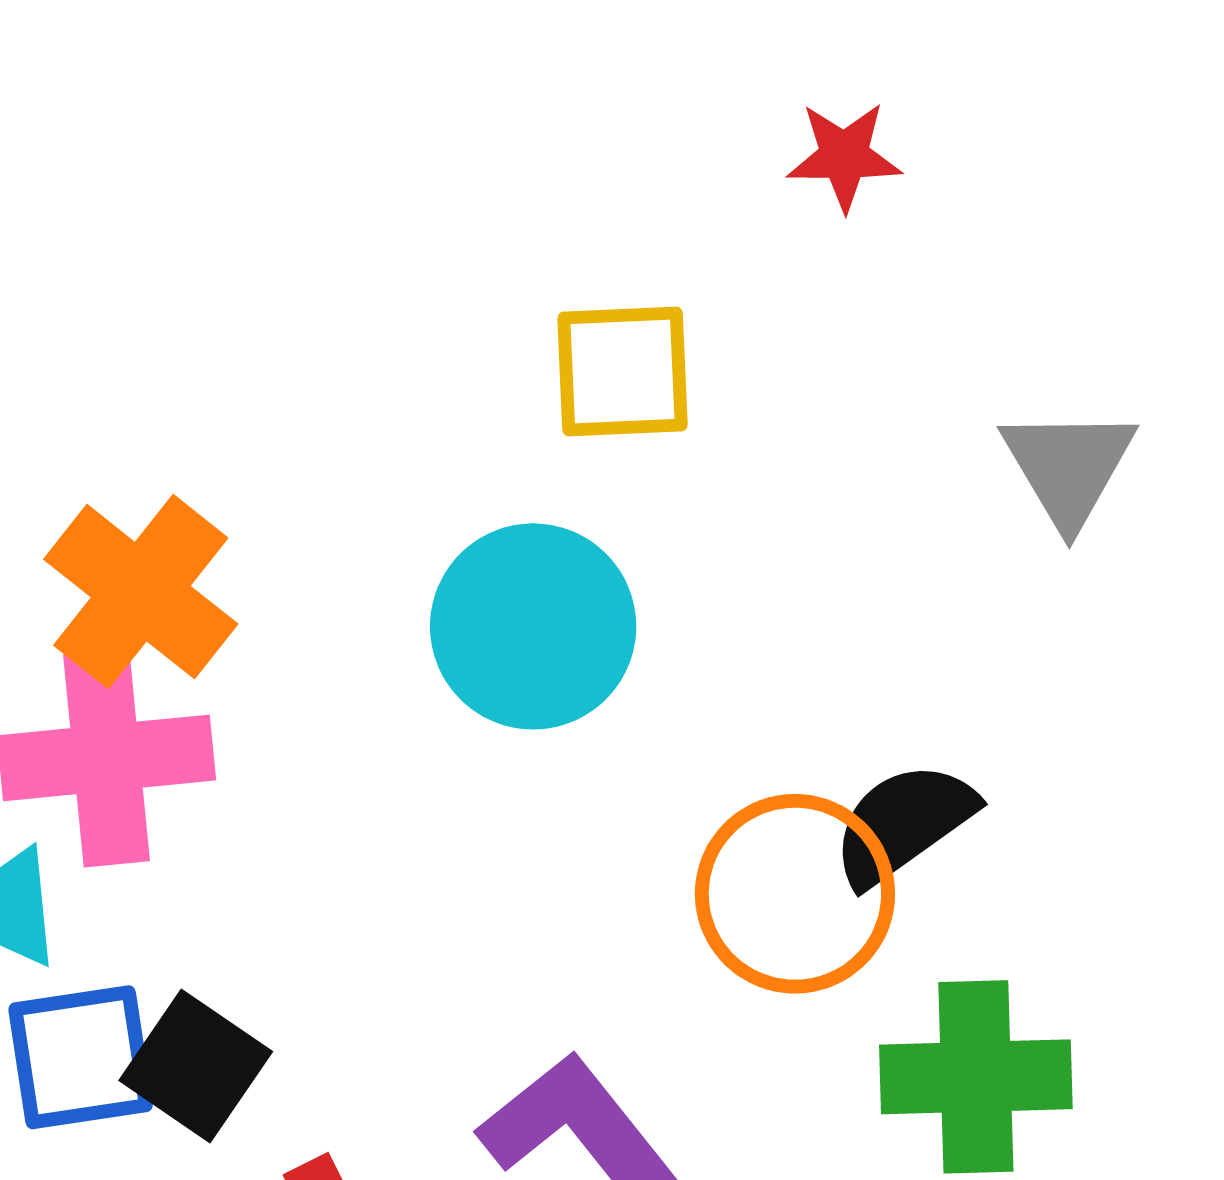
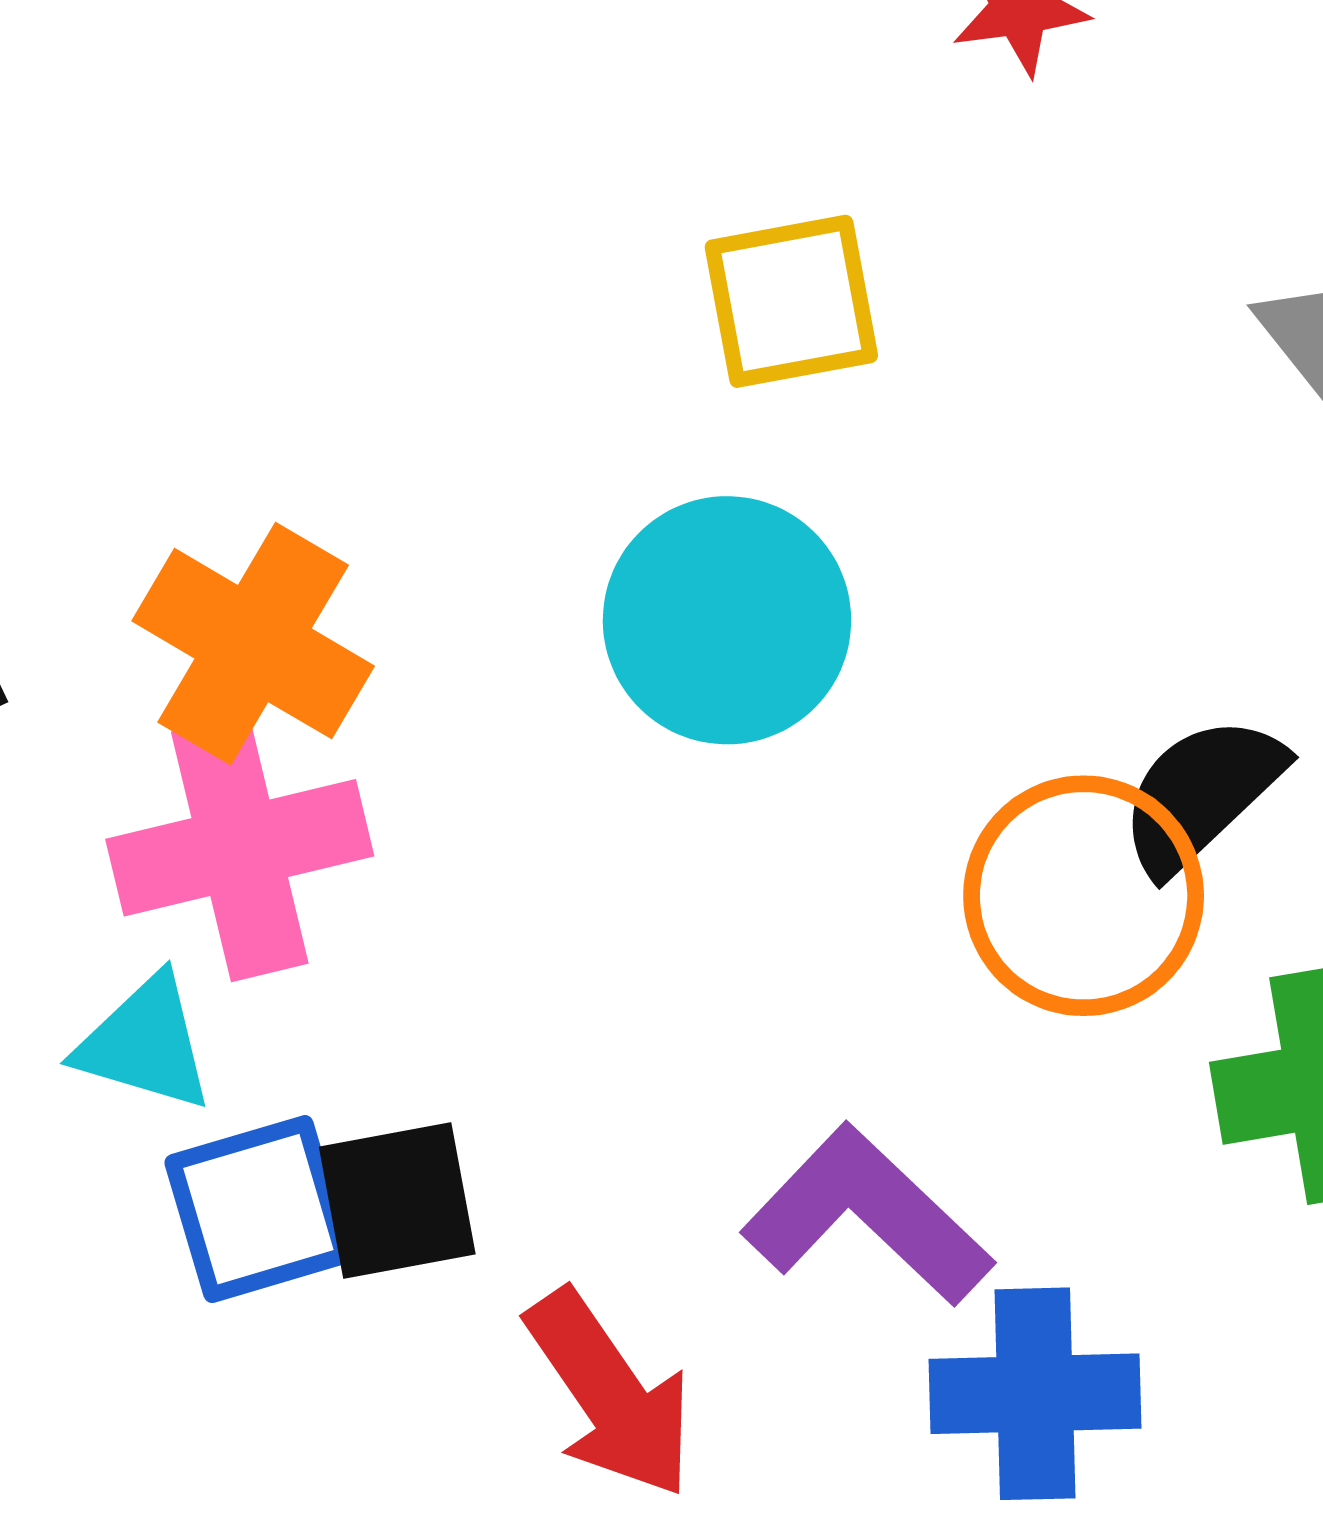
black square: (196, 1066) -> (397, 1200), turned -37

